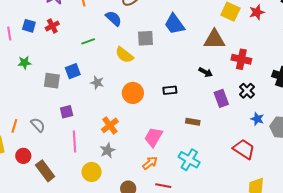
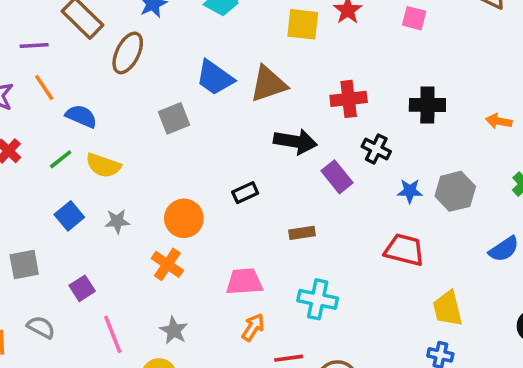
blue semicircle: (114, 18) -> (81, 116), moved
brown triangle: (214, 39) -> (268, 84), moved
green line: (88, 41) -> (61, 159), moved
yellow semicircle: (124, 55) -> (103, 165), moved
black arrow: (206, 72) -> (295, 141), size x1.6
gray square: (52, 81) -> (24, 265), moved
orange cross: (110, 125) -> (167, 264), moved
pink trapezoid: (154, 137) -> (244, 282), turned 75

